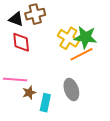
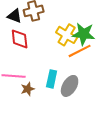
gray ellipse: (71, 90) -> (70, 86), turned 50
cyan rectangle: (45, 103) -> (52, 79), moved

